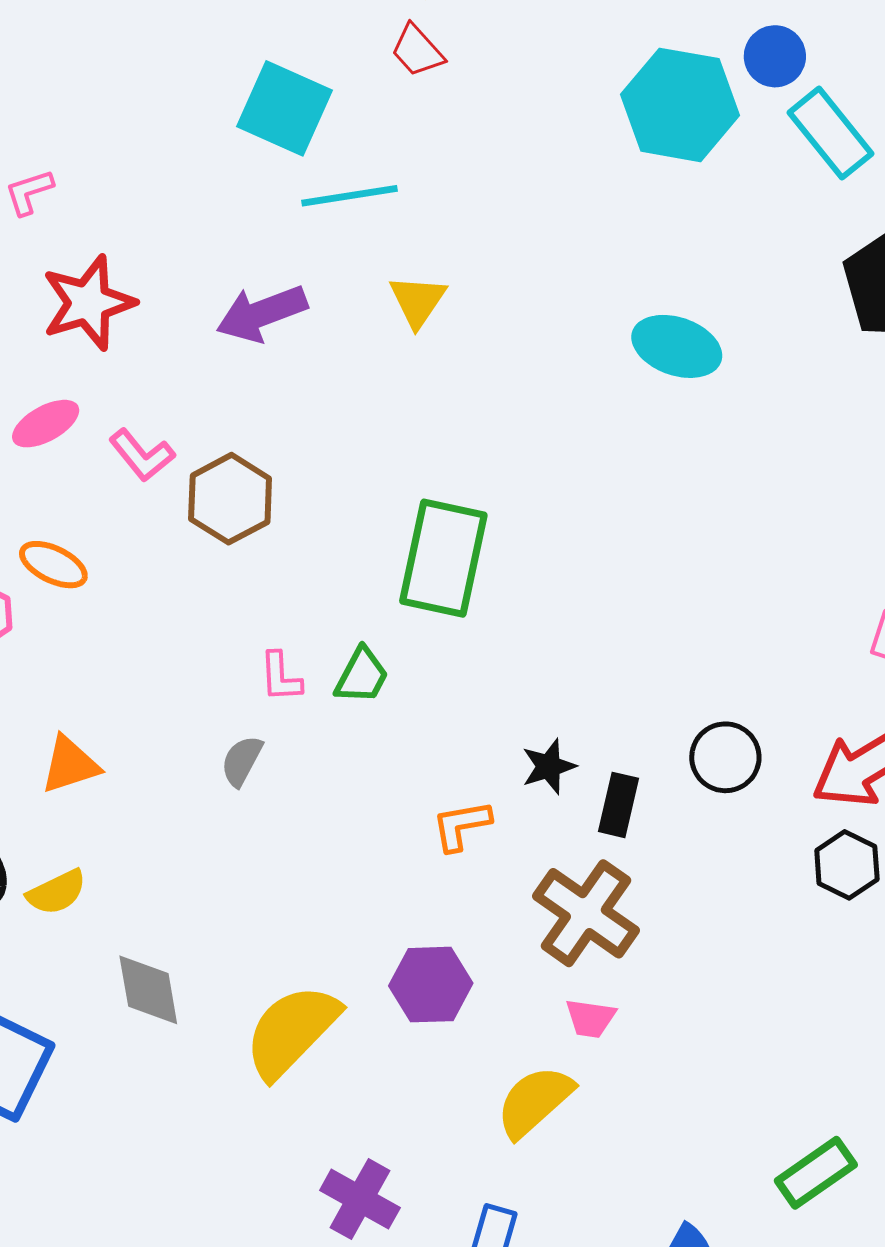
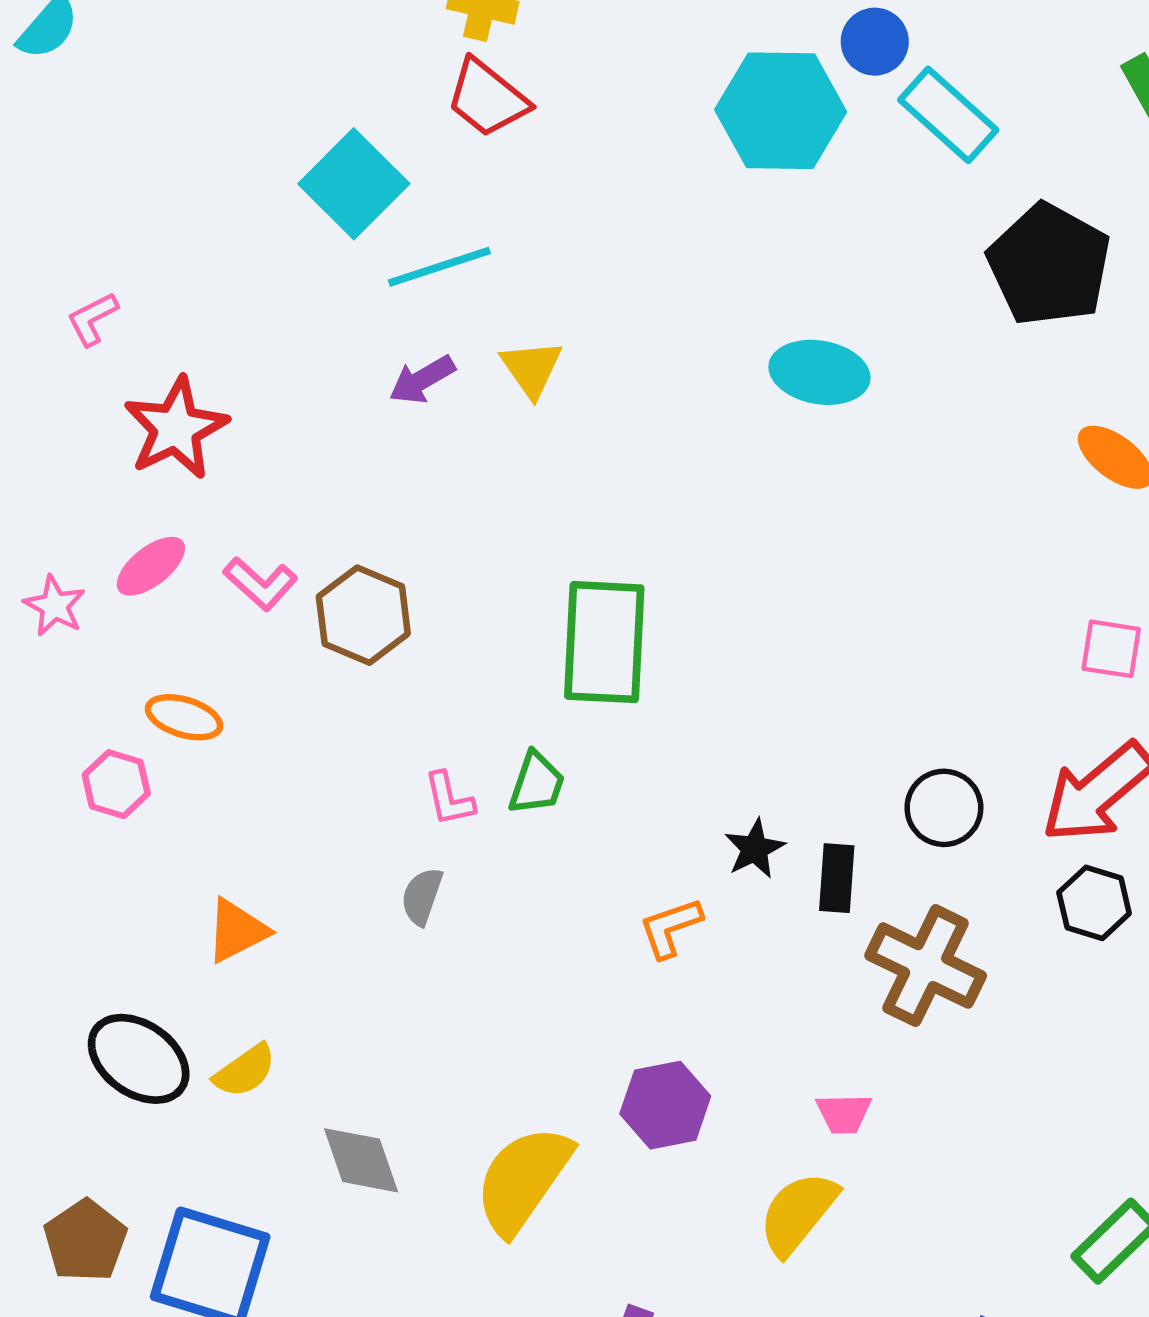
red trapezoid: (417, 51) -> (487, 98), size x1.4
cyan square: (284, 108) -> (354, 184), turned 30
purple arrow: (262, 313) -> (422, 380), moved, size x0.7
brown cross: (586, 913) -> (926, 966), moved

